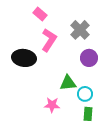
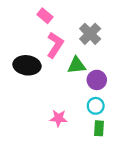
purple circle: (89, 58) -> (97, 80), moved
green triangle: (68, 83) -> (77, 65), moved

